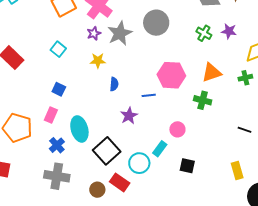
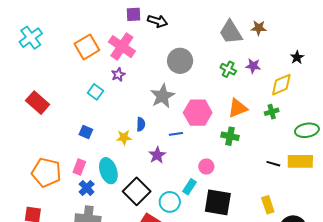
gray star: (120, 33) -> (162, 96), moved
cyan square: (58, 49) -> (95, 92), moved
yellow star: (98, 61) -> (124, 138), moved
pink rectangle: (51, 115) -> (79, 167), moved
black square: (187, 166) -> (218, 202), size x1.8

